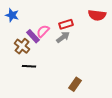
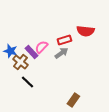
blue star: (12, 15) -> (10, 51), moved
red semicircle: (97, 15) -> (85, 31), moved
black line: (29, 66) -> (27, 82), turned 40

